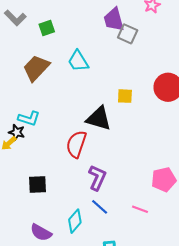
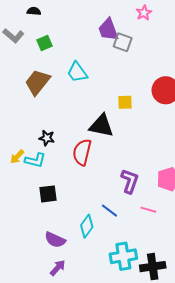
cyan L-shape: (29, 118) -> (35, 160), moved
black star: (17, 132) -> (47, 138), moved
purple L-shape: (97, 178) -> (130, 181), moved

